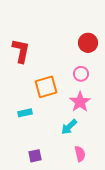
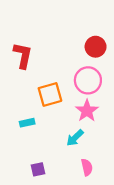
pink circle: (81, 74) -> (88, 80), size x1.6

